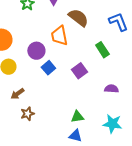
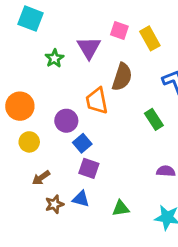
brown semicircle: (78, 18) -> (122, 77), turned 70
purple square: (79, 71) -> (89, 168), moved, turned -35
blue triangle: (75, 136) -> (81, 199), moved

